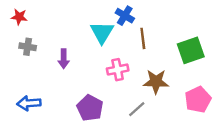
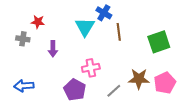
red star: (19, 17) -> (38, 22), moved
pink cross: (118, 70) -> (91, 68), moved
brown star: (156, 82) -> (139, 79), moved

